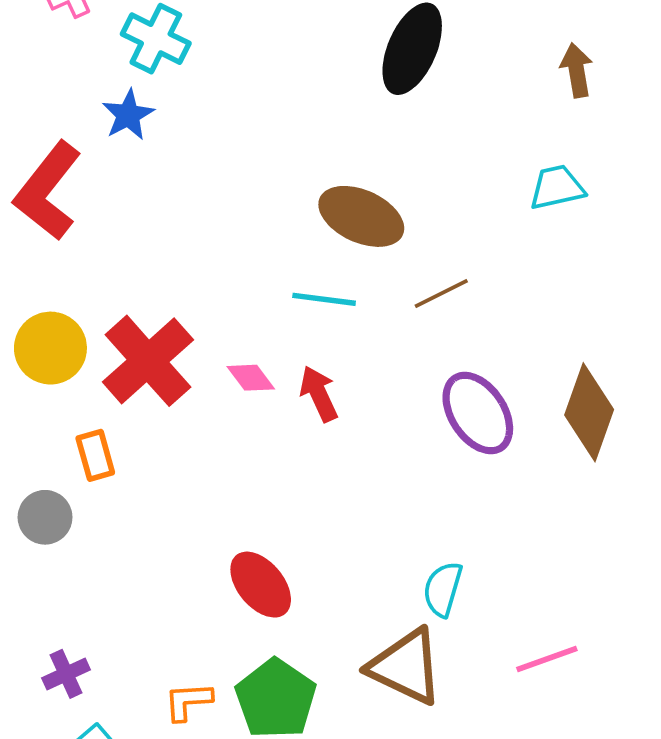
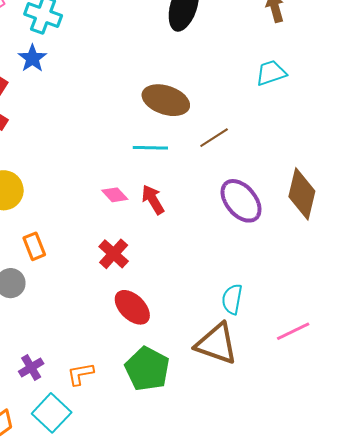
red cross: (148, 361) -> (114, 254), moved, size x0.6
orange L-shape: (188, 701) -> (80, 374), moved

